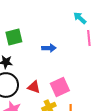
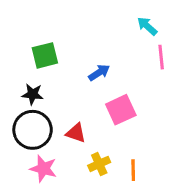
blue arrow: (49, 48) -> (99, 73), turned -32
pink square: (60, 87) -> (121, 110), moved

